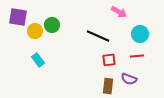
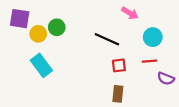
cyan rectangle: (38, 60) -> (41, 65), size x1.5
purple semicircle: (129, 79) -> (166, 79), moved

